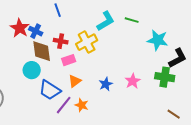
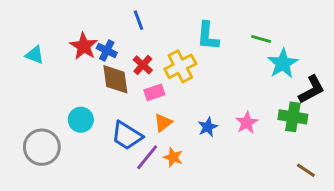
green line: (132, 20) -> (261, 39), moved
cyan L-shape: (106, 21) -> (208, 36), turned 125
cyan star: (158, 40) -> (283, 63), turned 30
red cross: (61, 41) -> (143, 65), turned 32
cyan circle: (32, 70) -> (81, 120), moved

